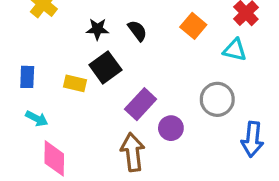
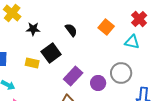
black star: (97, 29) -> (33, 29), moved
purple circle: (171, 128) -> (98, 83), moved

